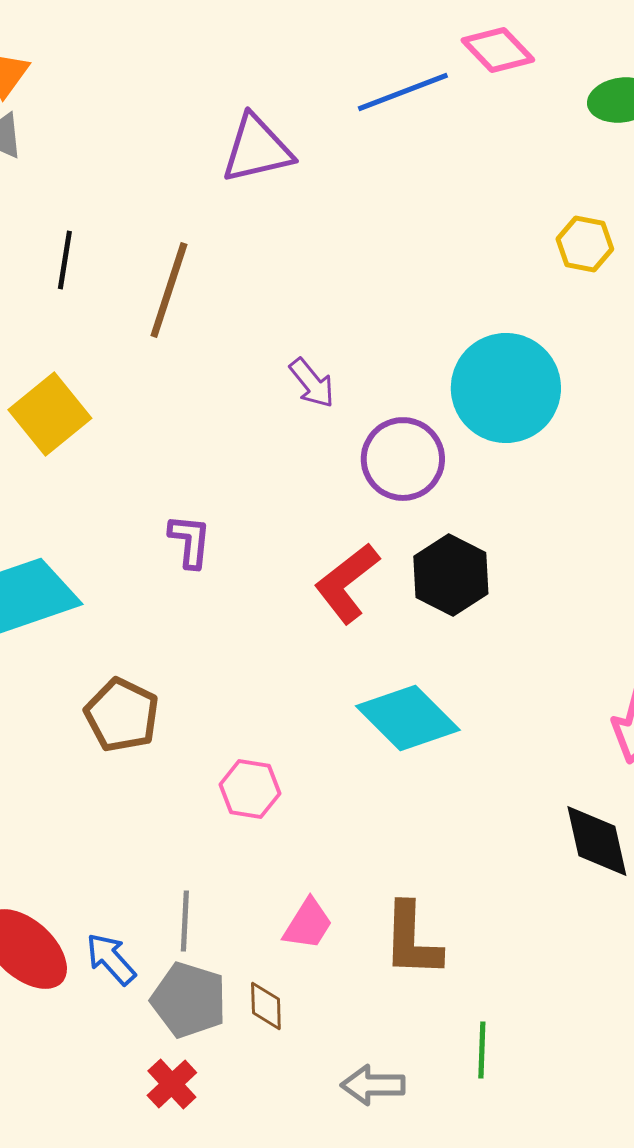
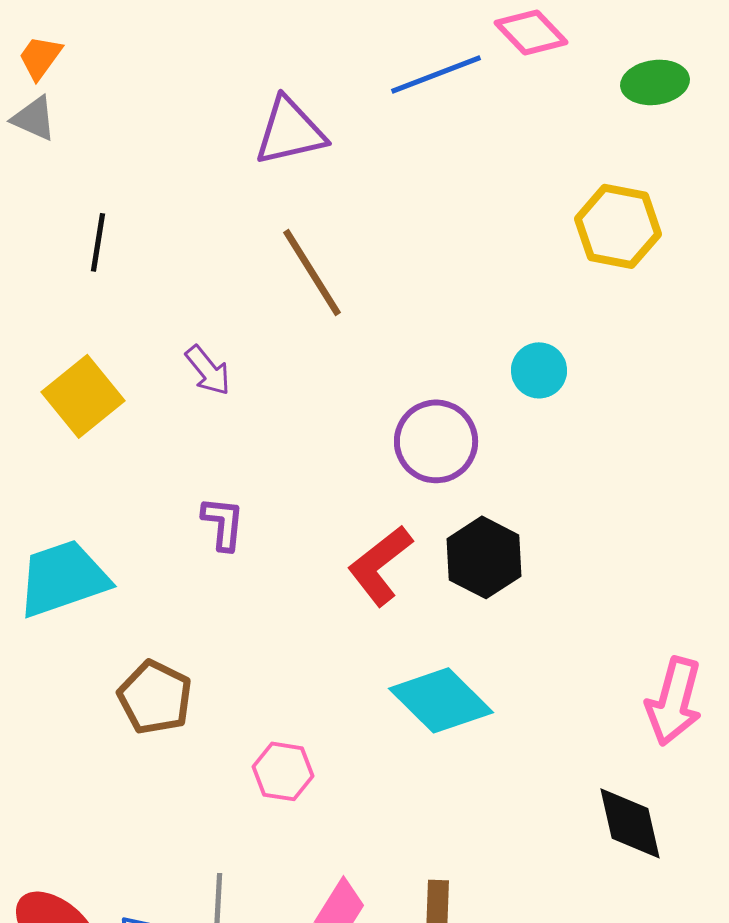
yellow hexagon: (585, 244) -> (618, 226), size x1.5
brown line: (169, 290) -> (312, 272), moved, turned -50
purple arrow: (312, 383) -> (208, 370), moved
cyan circle: (506, 388) -> (539, 370), size x0.5

